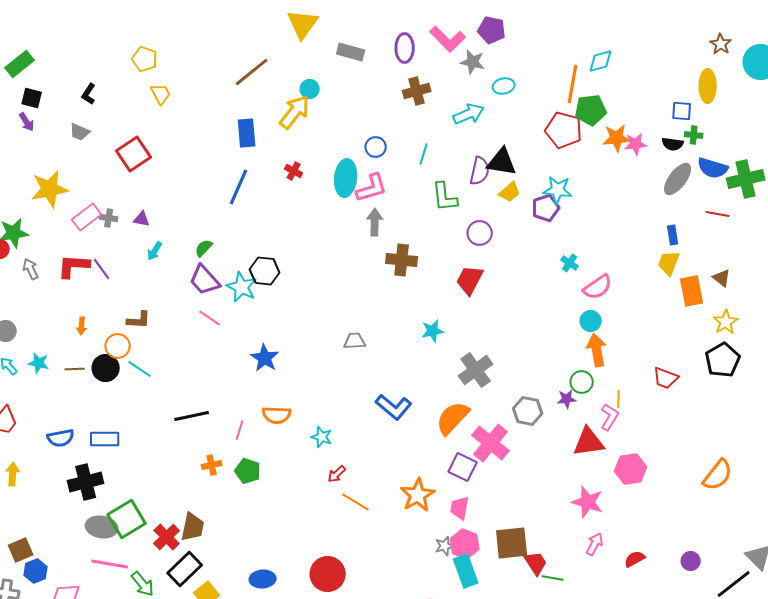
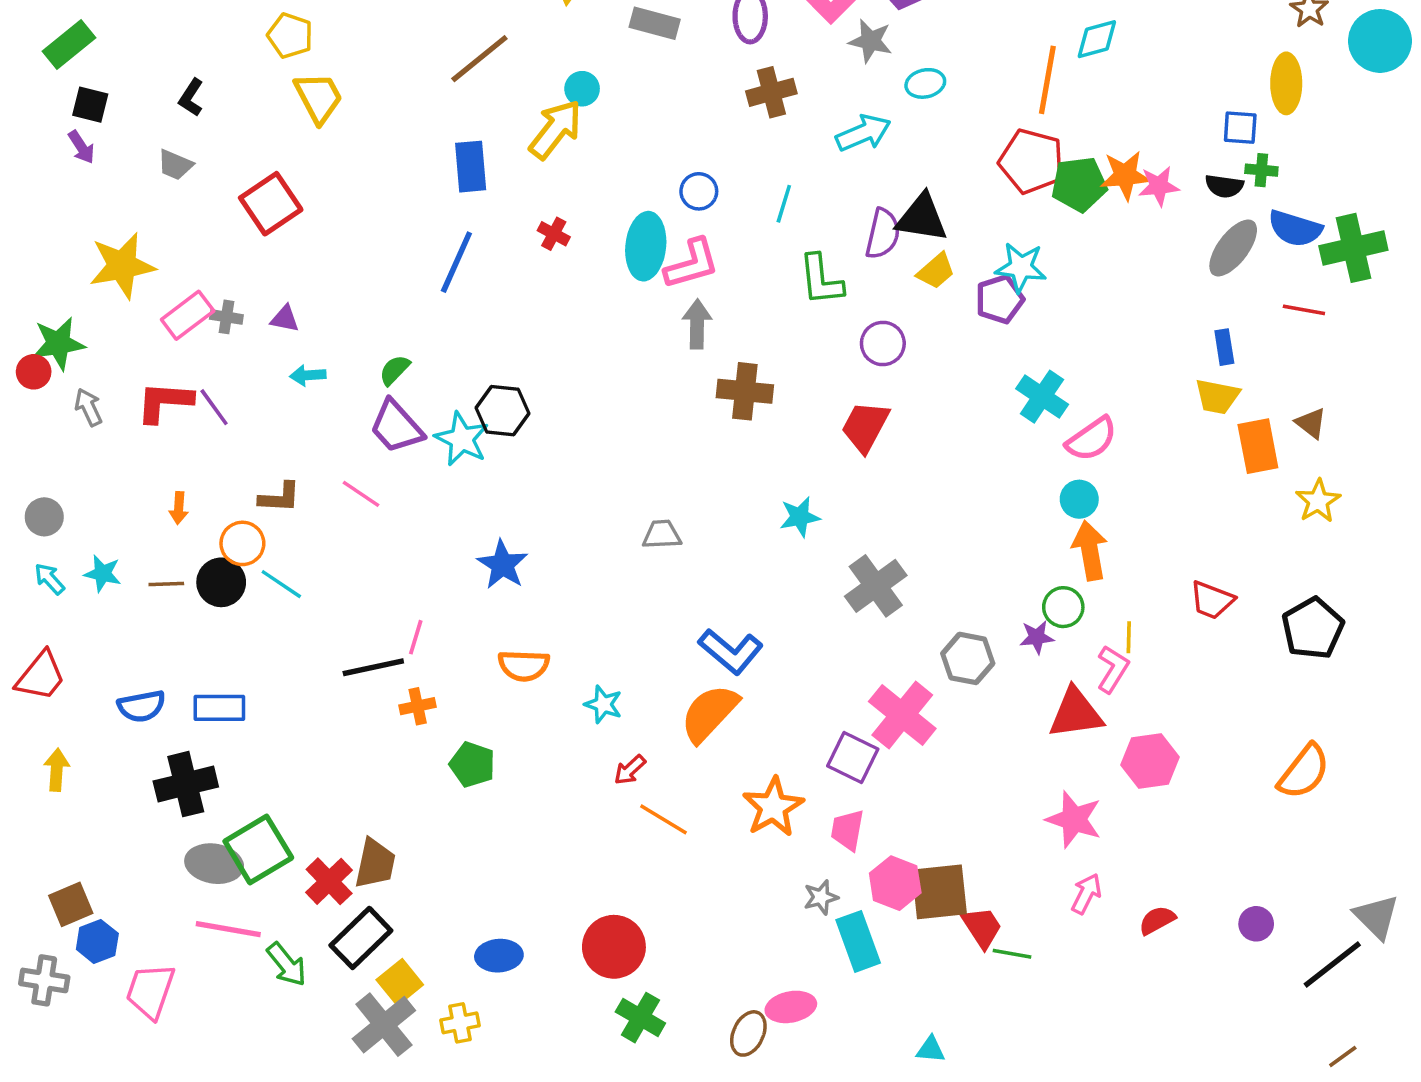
yellow trapezoid: (161, 94) -> (318, 98), size x1.4
green pentagon: (591, 110) -> (1079, 184), moved
cyan arrow: (155, 251) -> (308, 375), turned 54
cyan cross: (570, 263) -> (1042, 397), size x1.6
yellow trapezoid: (669, 263) -> (1217, 397), turned -100
pink line: (210, 318) -> (361, 494), moved
black pentagon: (723, 360) -> (1313, 628), moved
orange semicircle: (453, 418) -> (709, 713), moved
pink line: (240, 430) -> (416, 637), moved
orange cross: (212, 465) -> (418, 706), moved
pink hexagon: (465, 544) -> (895, 883), moved

